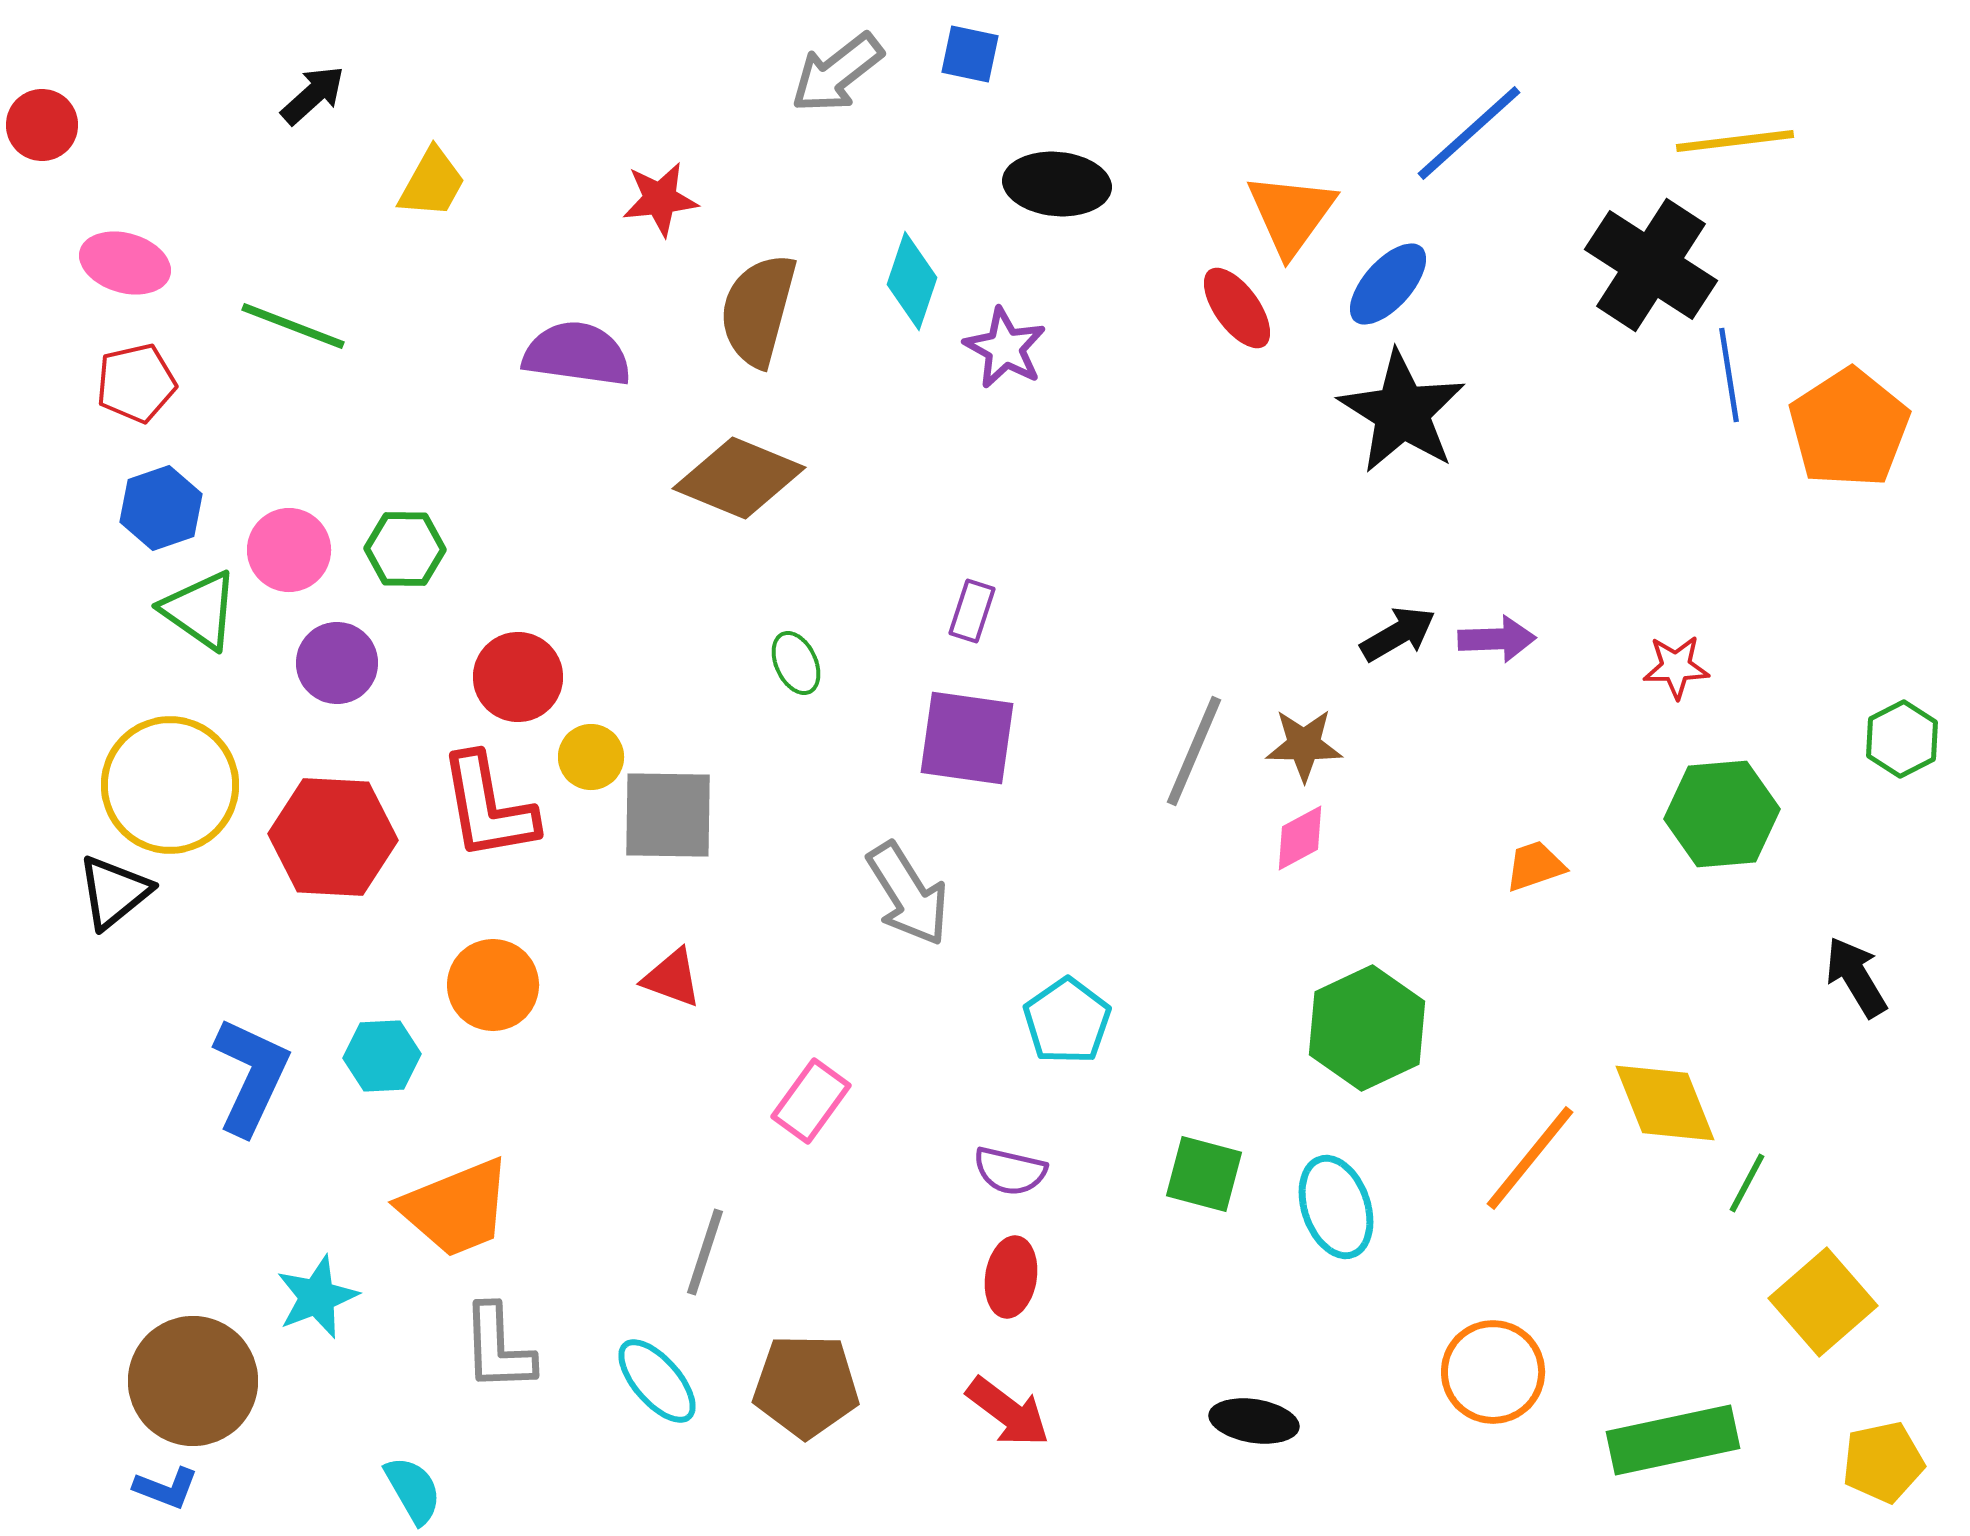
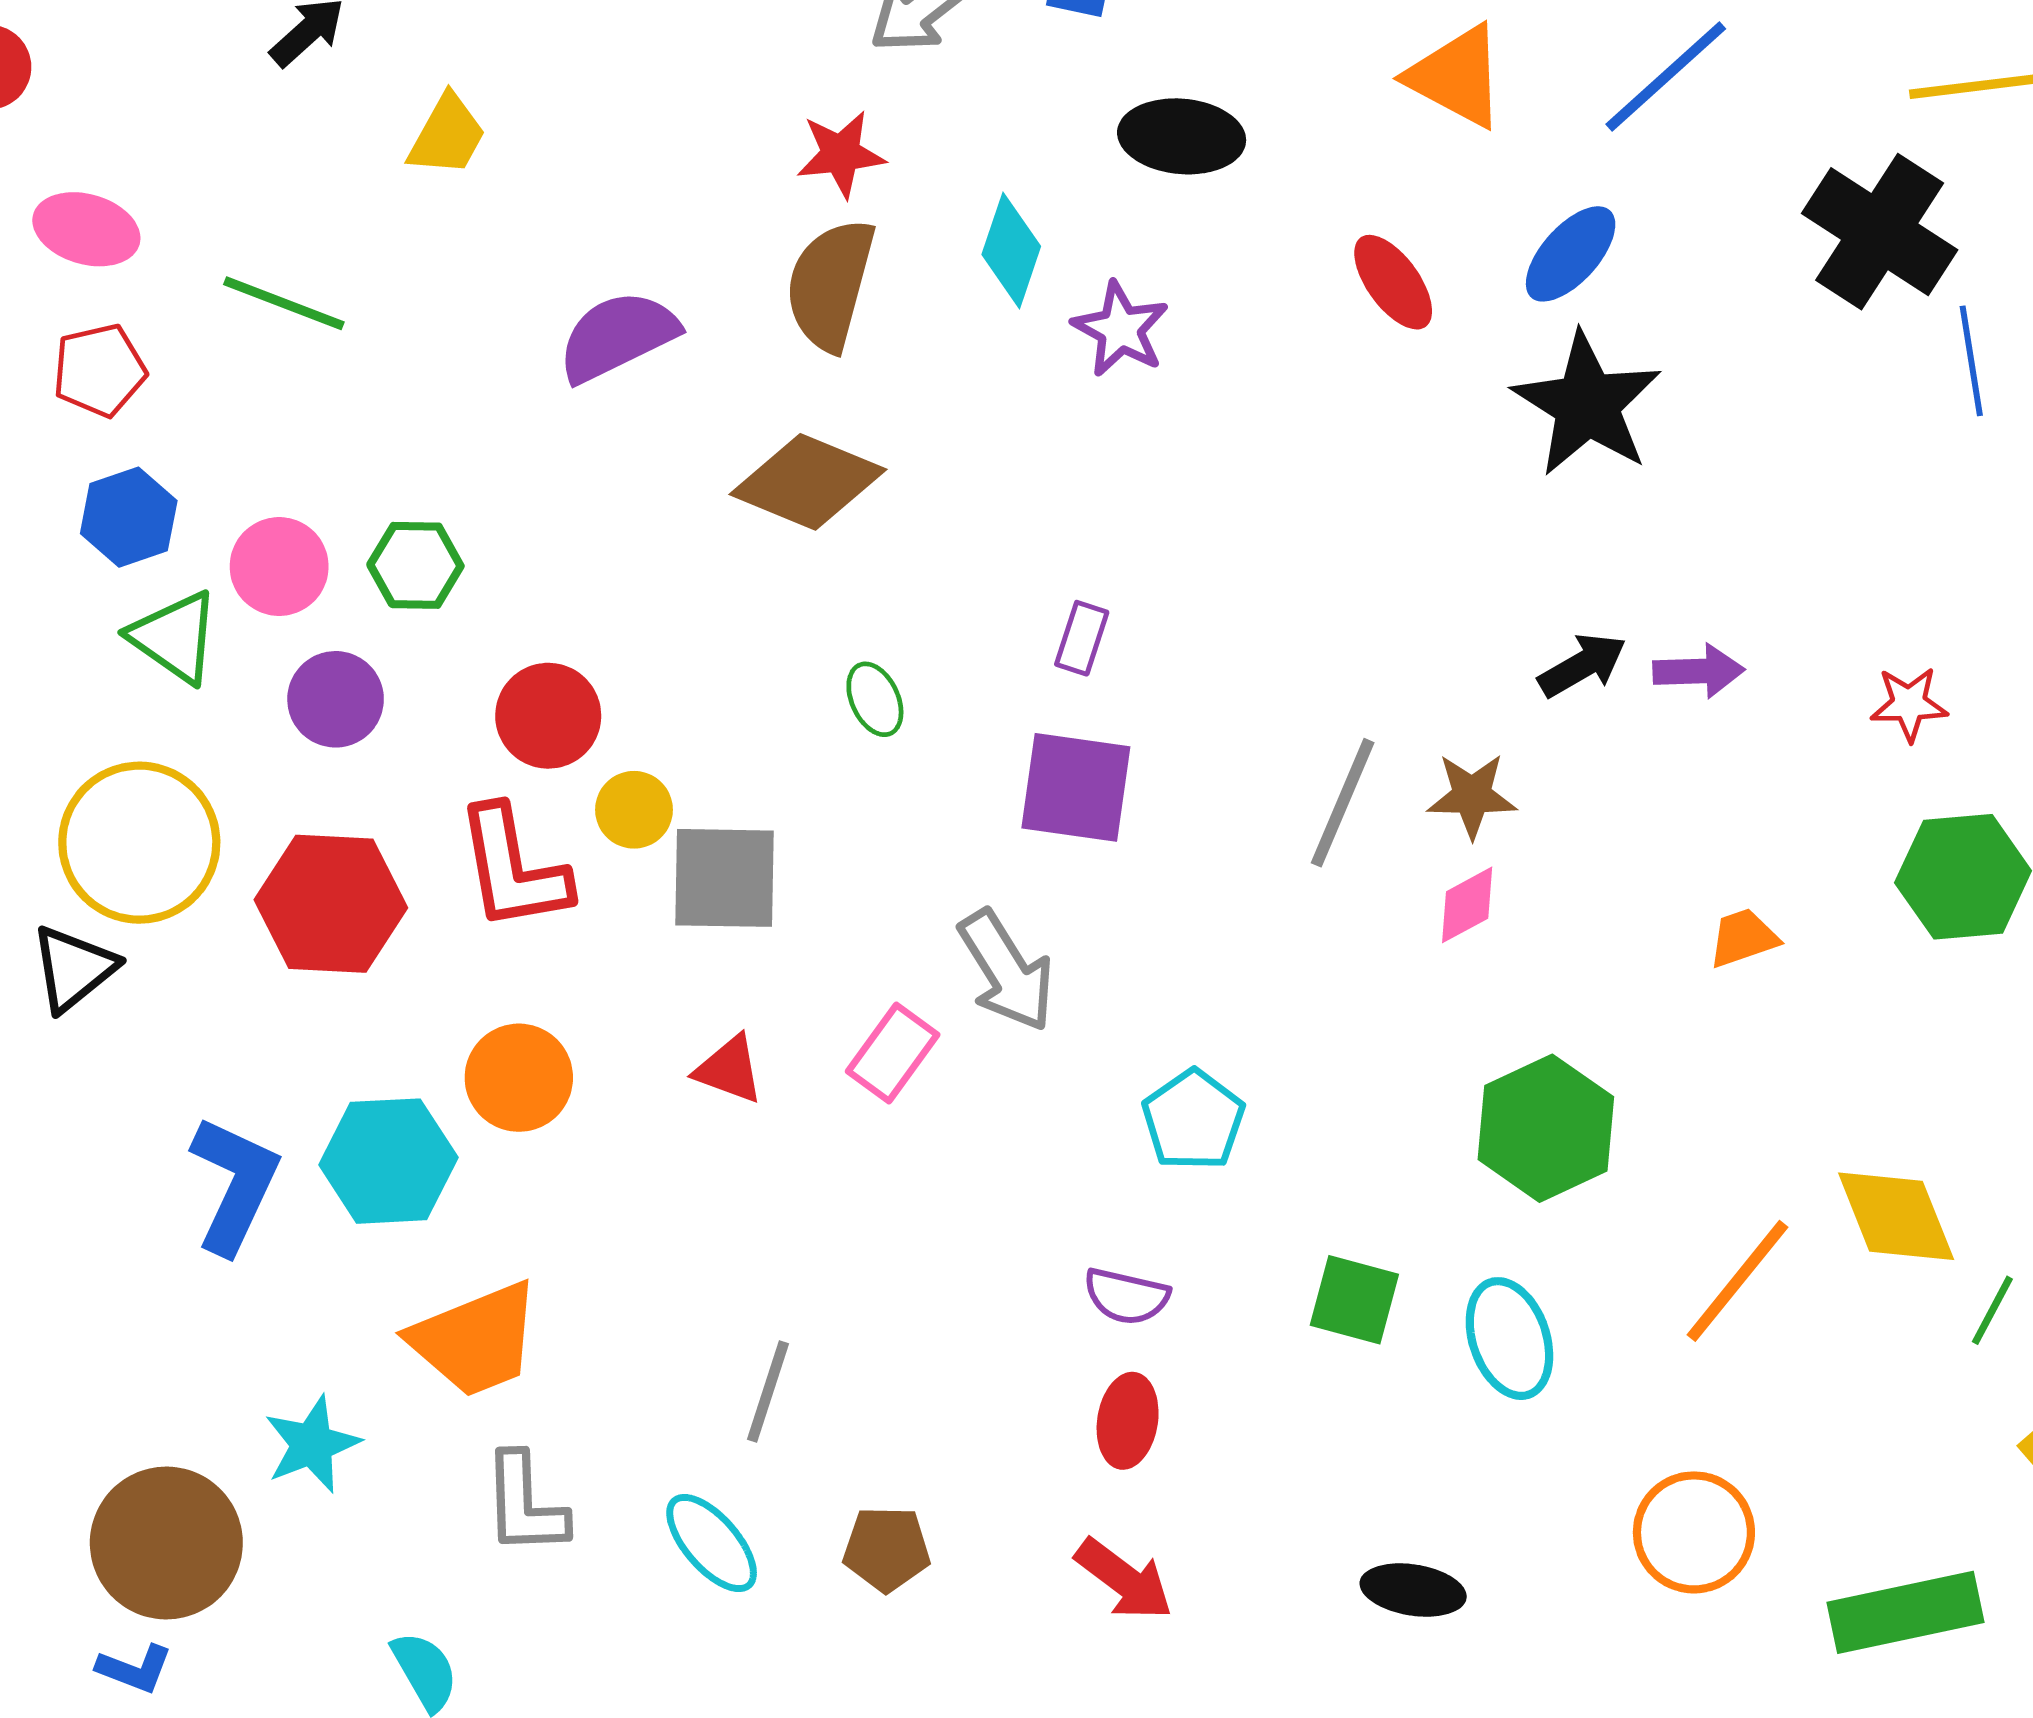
red star: (660, 199) -> (841, 154), moved
orange triangle: (1291, 214) -> (1457, 76), moved, turned -38
purple semicircle: (577, 354) -> (618, 336), turned -34
cyan hexagon: (382, 1056) -> (388, 1161), size x1.5
pink rectangle: (811, 1101) -> (893, 1053), moved
brown pentagon: (806, 1386) -> (887, 1549), size x0.7

